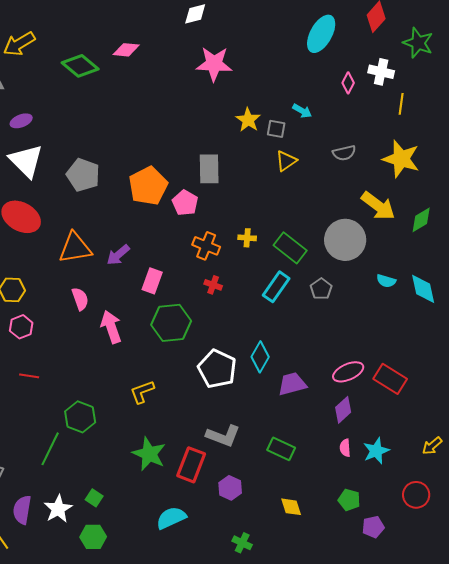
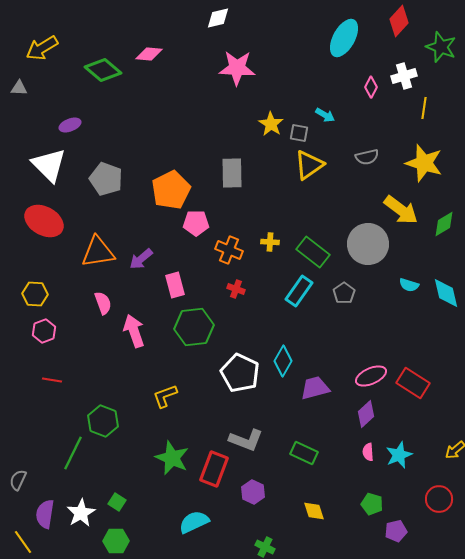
white cross: (381, 72) -> (404, 76), turned -30
purple ellipse: (21, 121) -> (70, 125), moved
yellow triangle: (286, 161) -> (309, 165), size x1.4
pink pentagon: (185, 203) -> (196, 223), moved, turned -30
pink rectangle: (152, 281) -> (175, 285), turned -35

